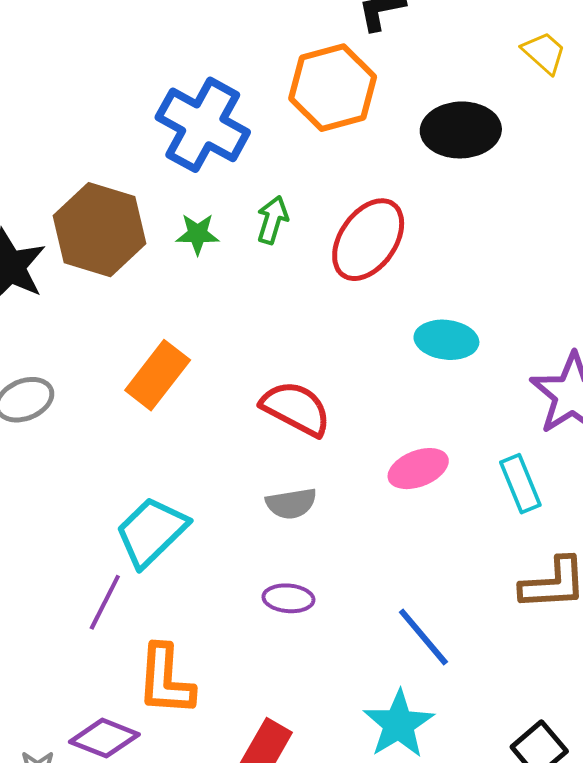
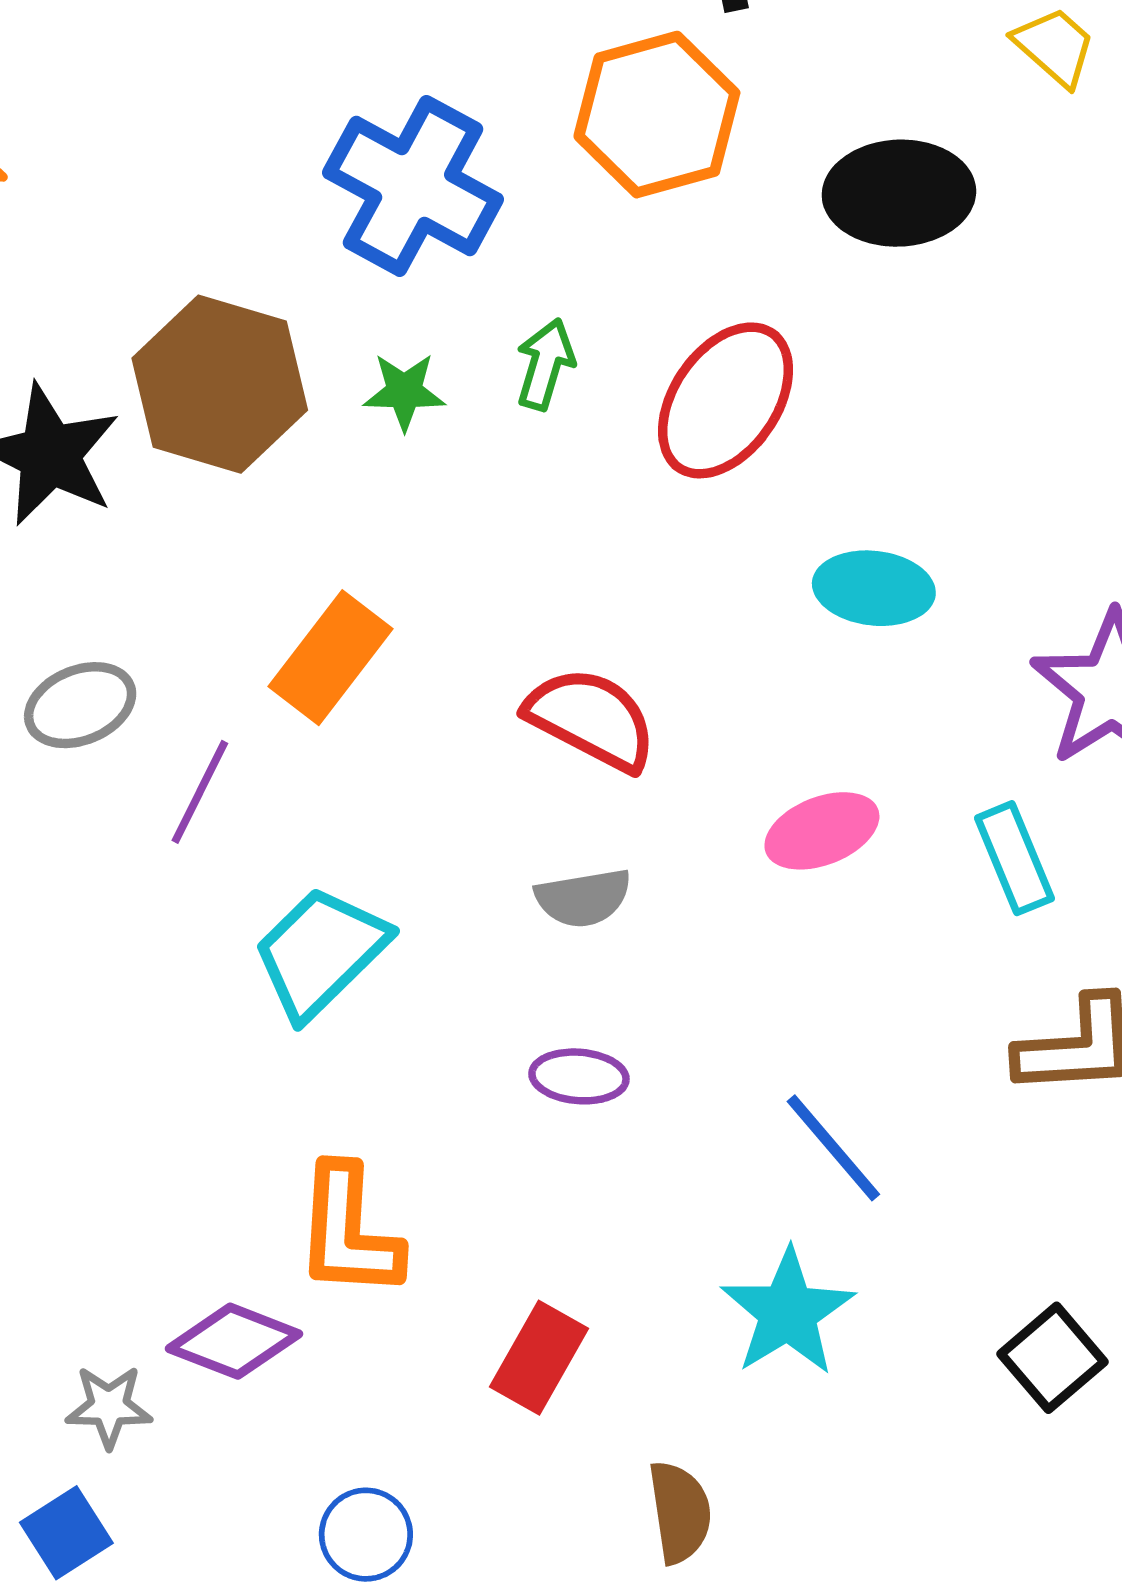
purple line: (105, 602) -> (200, 792), moved

